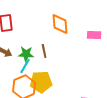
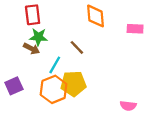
brown line: (44, 51) -> (77, 47), turned -32
green star: (26, 54) -> (38, 37), moved

